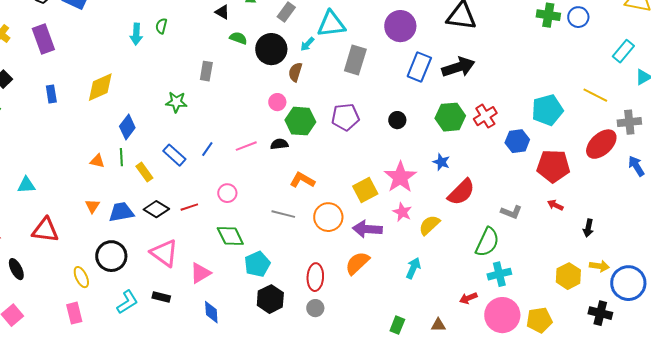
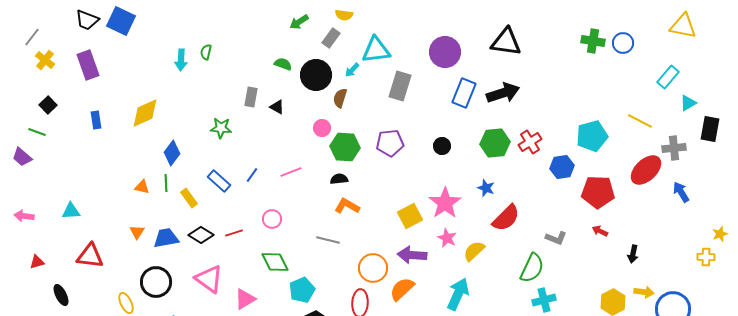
black triangle: (222, 12) -> (277, 107), moved
black semicircle: (279, 144) -> (339, 179), moved
orange circle: (328, 217) -> (373, 268), moved
cyan arrow: (413, 268) -> (458, 294), size x1.5

